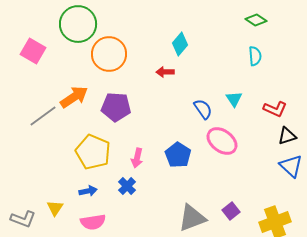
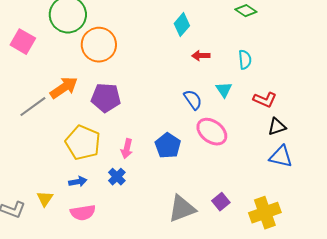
cyan diamond: (180, 44) -> (182, 25), moved
cyan semicircle: (255, 56) -> (245, 60), moved
red arrow: (165, 72) -> (201, 56), moved
blue triangle: (291, 166) -> (281, 157), turned -30

